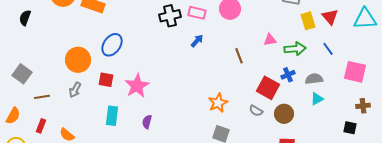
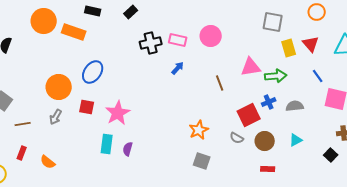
pink triangle: (270, 40) -> (251, 67), size x1.5
blue line: (328, 49) -> (318, 76), moved
red square: (268, 88) -> (249, 115), turned 35
cyan triangle: (317, 99) -> (296, 140), moved
cyan rectangle: (112, 116) -> (107, 144), moved
black square: (350, 128) -> (331, 155), turned 32

